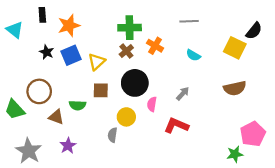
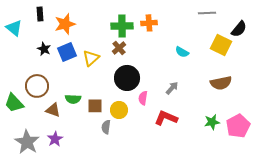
gray line: (189, 21) -> (207, 13), moved
orange cross: (155, 46) -> (149, 23), moved, turned -35
brown square: (101, 90) -> (95, 106), moved
purple star: (68, 146) -> (55, 139), moved
green star: (235, 154) -> (212, 122), moved

